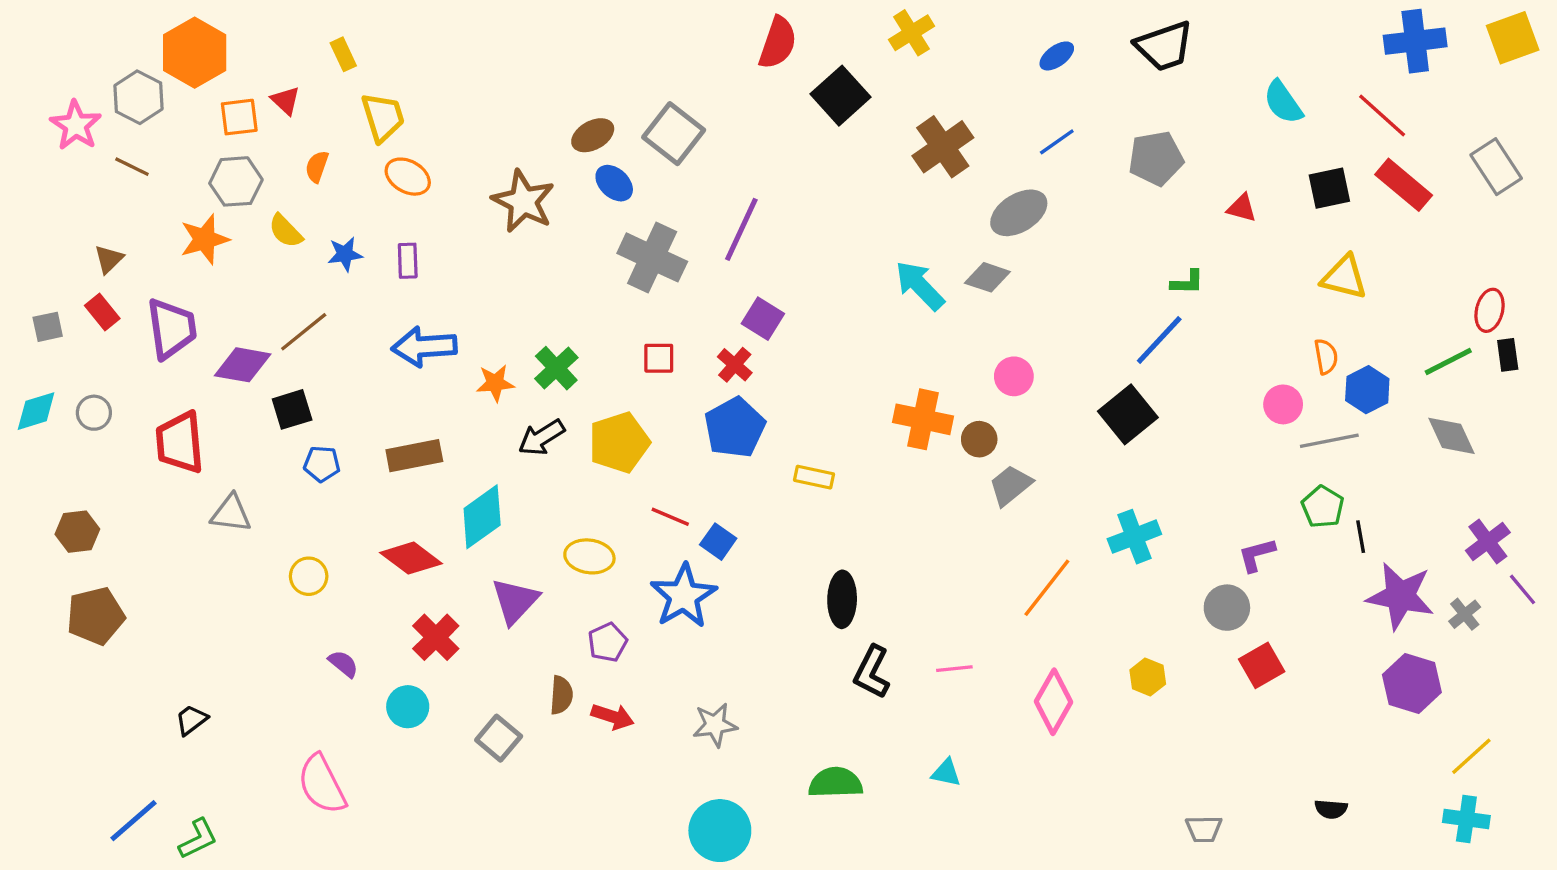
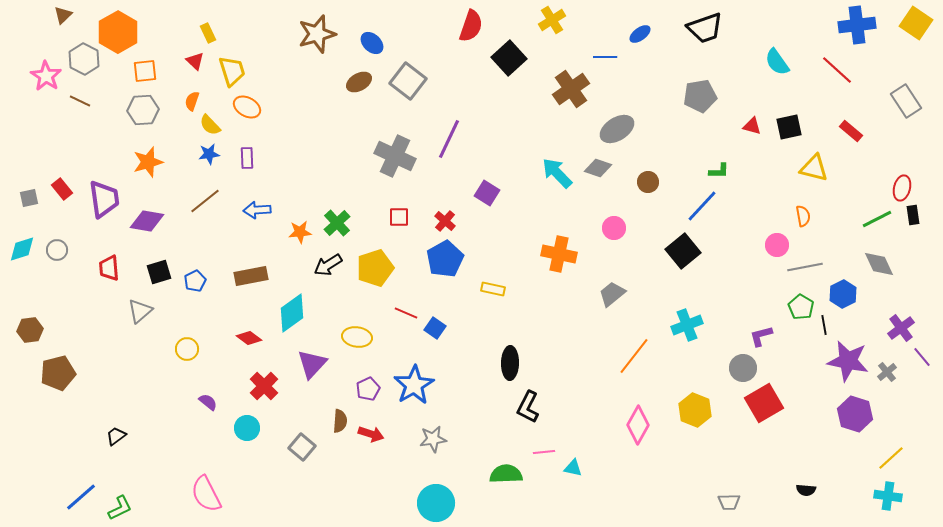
yellow square: (1513, 38) -> (916, 23), turned -36
red triangle: (285, 101) -> (195, 61), moved
blue line: (1057, 142) -> (605, 57), moved, turned 35
blue ellipse: (614, 183) -> (372, 43), moved
red rectangle: (1404, 185) -> (851, 131), moved, size x0.7
black square: (1329, 188) -> (789, 127), moved
brown star: (523, 201) -> (317, 34), moved, turned 30
yellow semicircle: (285, 231) -> (210, 125), moved
orange star: (205, 239) -> (148, 162), moved
brown triangle: (109, 259) -> (63, 15), moved
purple square: (763, 319) -> (487, 193), moved
brown line: (304, 332) -> (205, 201), moved
blue arrow: (424, 347) -> (257, 210), size x0.7
blue hexagon: (1367, 390) -> (843, 294), moved
black square: (292, 409) -> (159, 272), moved
brown circle: (979, 439) -> (648, 182), moved
red trapezoid: (180, 442) -> (109, 268), size x0.7
blue pentagon: (322, 464) -> (195, 281), turned -30
gray triangle: (231, 513) -> (140, 311), turned -48
brown hexagon: (77, 532) -> (30, 330), moved
red diamond: (411, 558) -> (249, 338), size x0.7
blue star: (684, 596) -> (414, 385), moved
red square: (1262, 665) -> (764, 403), size x1.4
pink line: (954, 669) -> (544, 452), moved
yellow hexagon: (1148, 677) -> (695, 410), size x1.5
pink semicircle: (322, 784) -> (206, 494), moved

